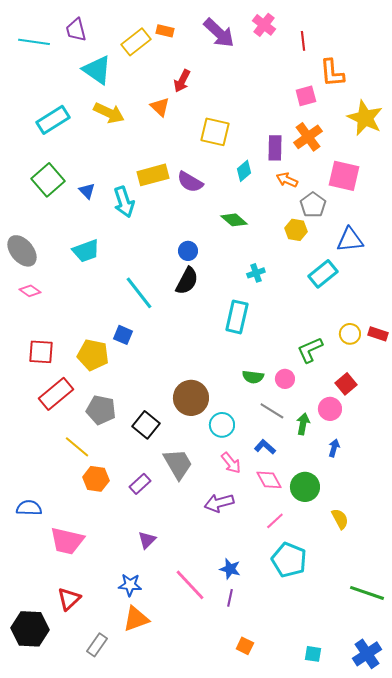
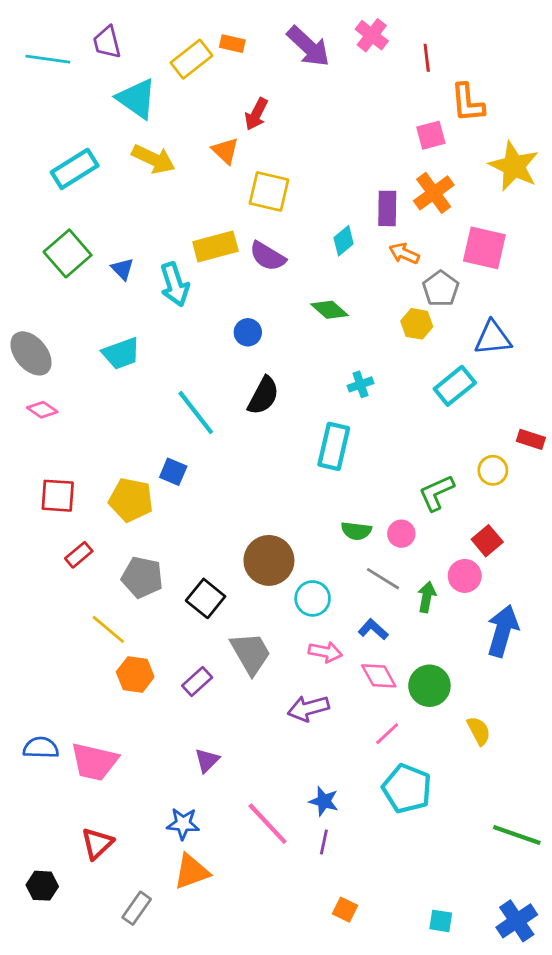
yellow square: (215, 132) -> (269, 192), moved
blue circle: (188, 251) -> (248, 332), moved
red rectangle: (378, 334) -> (531, 439), moved
red rectangle: (56, 394) -> (79, 555), size x0.6
blue arrow: (334, 448) -> (503, 631), moved, size x2.0
pink arrow: (231, 463) -> (325, 652), turned -40
blue semicircle: (29, 508) -> (41, 748), moved
black hexagon: (30, 629) -> (42, 886), size x0.6

